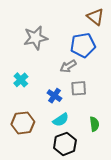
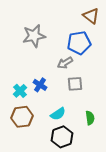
cyan cross: (21, 80) -> (20, 91), moved
blue cross: (54, 96) -> (40, 85), moved

